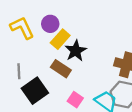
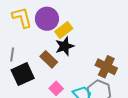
purple circle: (50, 24) -> (47, 19), size x1.5
yellow rectangle: (60, 39) -> (64, 30), moved

